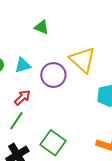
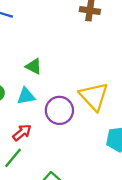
green triangle: (42, 27) -> (34, 66), moved

